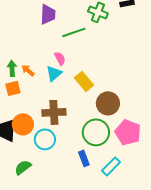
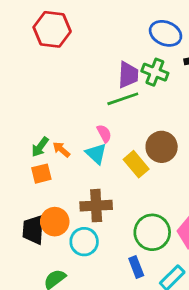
purple trapezoid: (48, 14) -> (128, 75), moved
green arrow: (12, 68) -> (40, 147), turned -140
cyan triangle: (54, 73) -> (96, 154), turned -36
brown circle: (108, 103) -> (162, 147), moved

